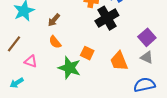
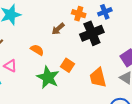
brown arrow: (54, 20) -> (58, 29), moved
orange semicircle: (55, 42) -> (37, 50), turned 152

